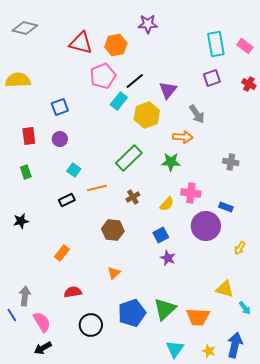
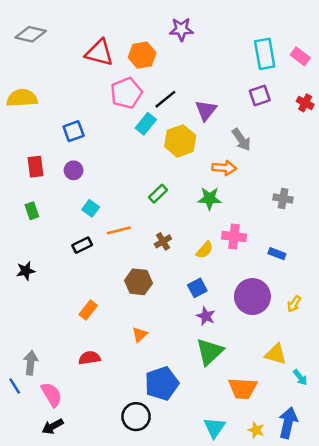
green rectangle: (129, 158) -> (158, 194), size x0.6
purple circle: (206, 226) -> (252, 297), moved
orange rectangle: (62, 253) -> (88, 310), moved
green triangle: (165, 309) -> (210, 352), moved
black circle: (91, 325) -> (136, 417), moved

